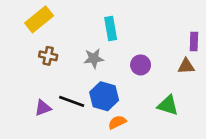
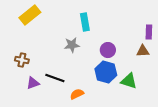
brown cross: (48, 56) -> (22, 60), moved
blue hexagon: (104, 96) -> (106, 72), moved
orange semicircle: (117, 122) -> (77, 94), moved

